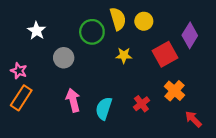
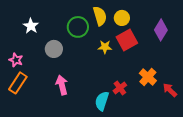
red square: (165, 54) -> (127, 40), moved
cyan semicircle: (104, 108) -> (102, 101), moved
red arrow: (193, 119) -> (170, 90), moved

